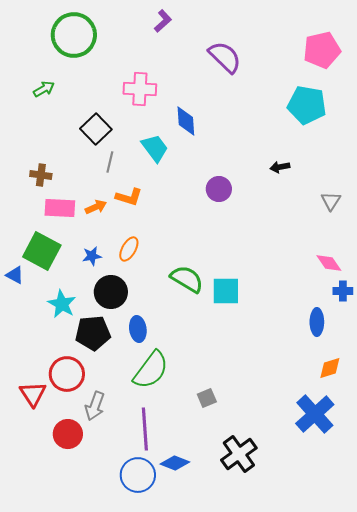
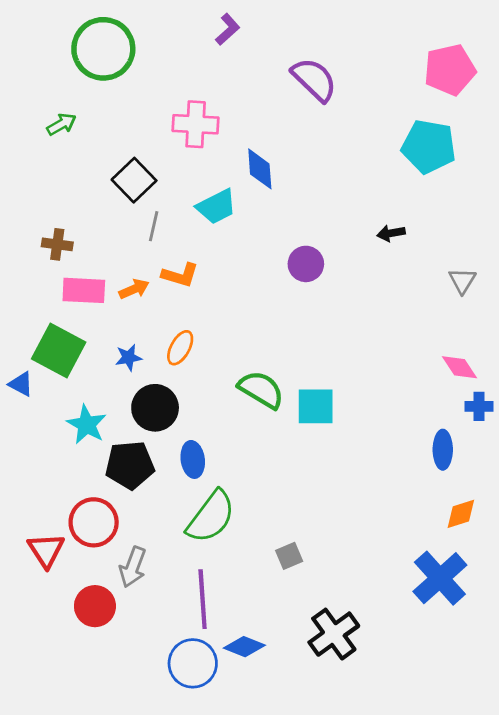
cyan trapezoid: (155, 148) -> (216, 207), turned 100

